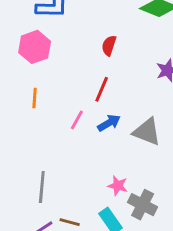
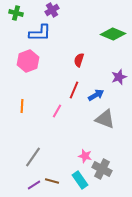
orange line: (35, 98) -> (22, 106), moved
blue arrow: (109, 123) -> (96, 95), moved
gray line: (42, 187) -> (33, 157), turned 30

